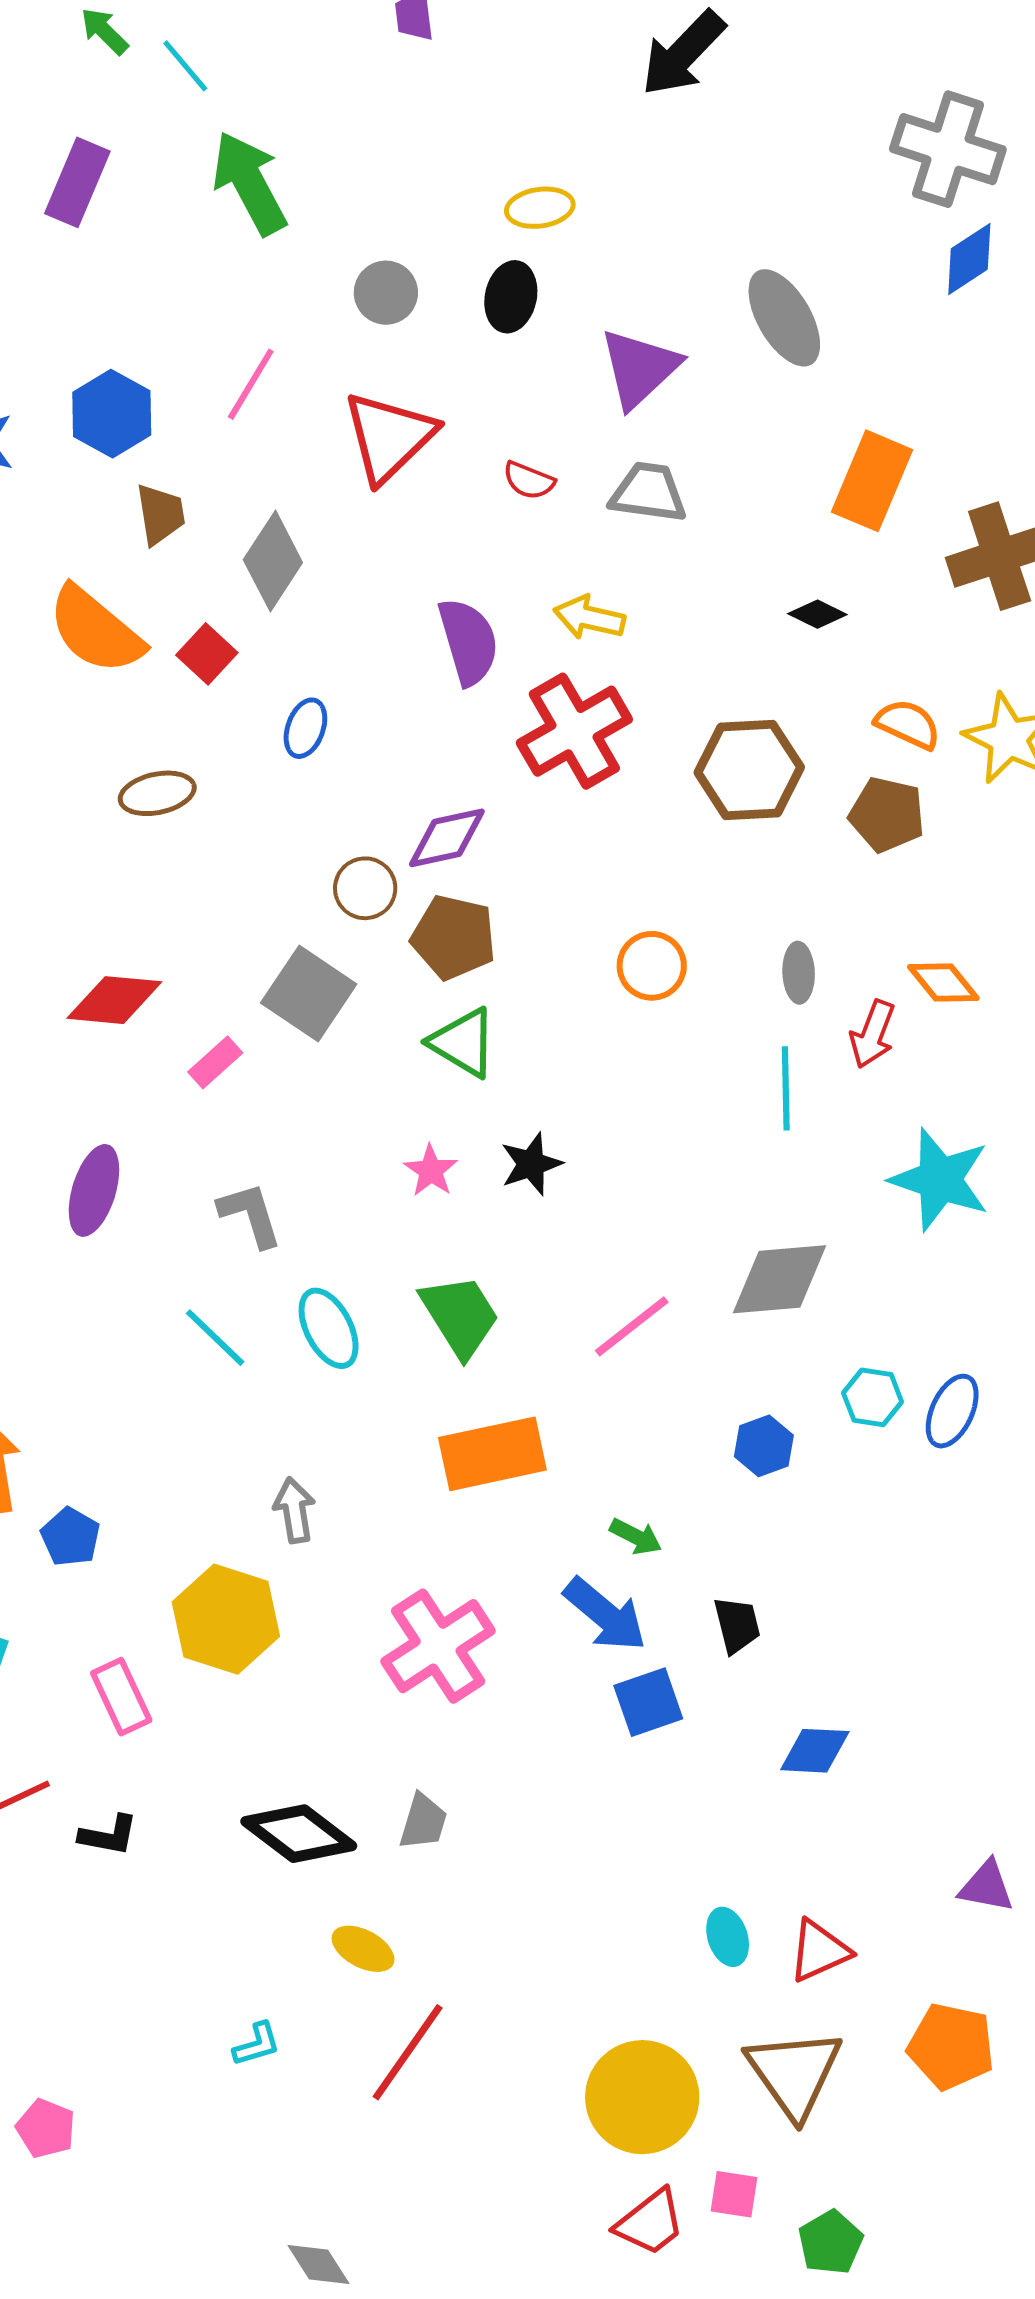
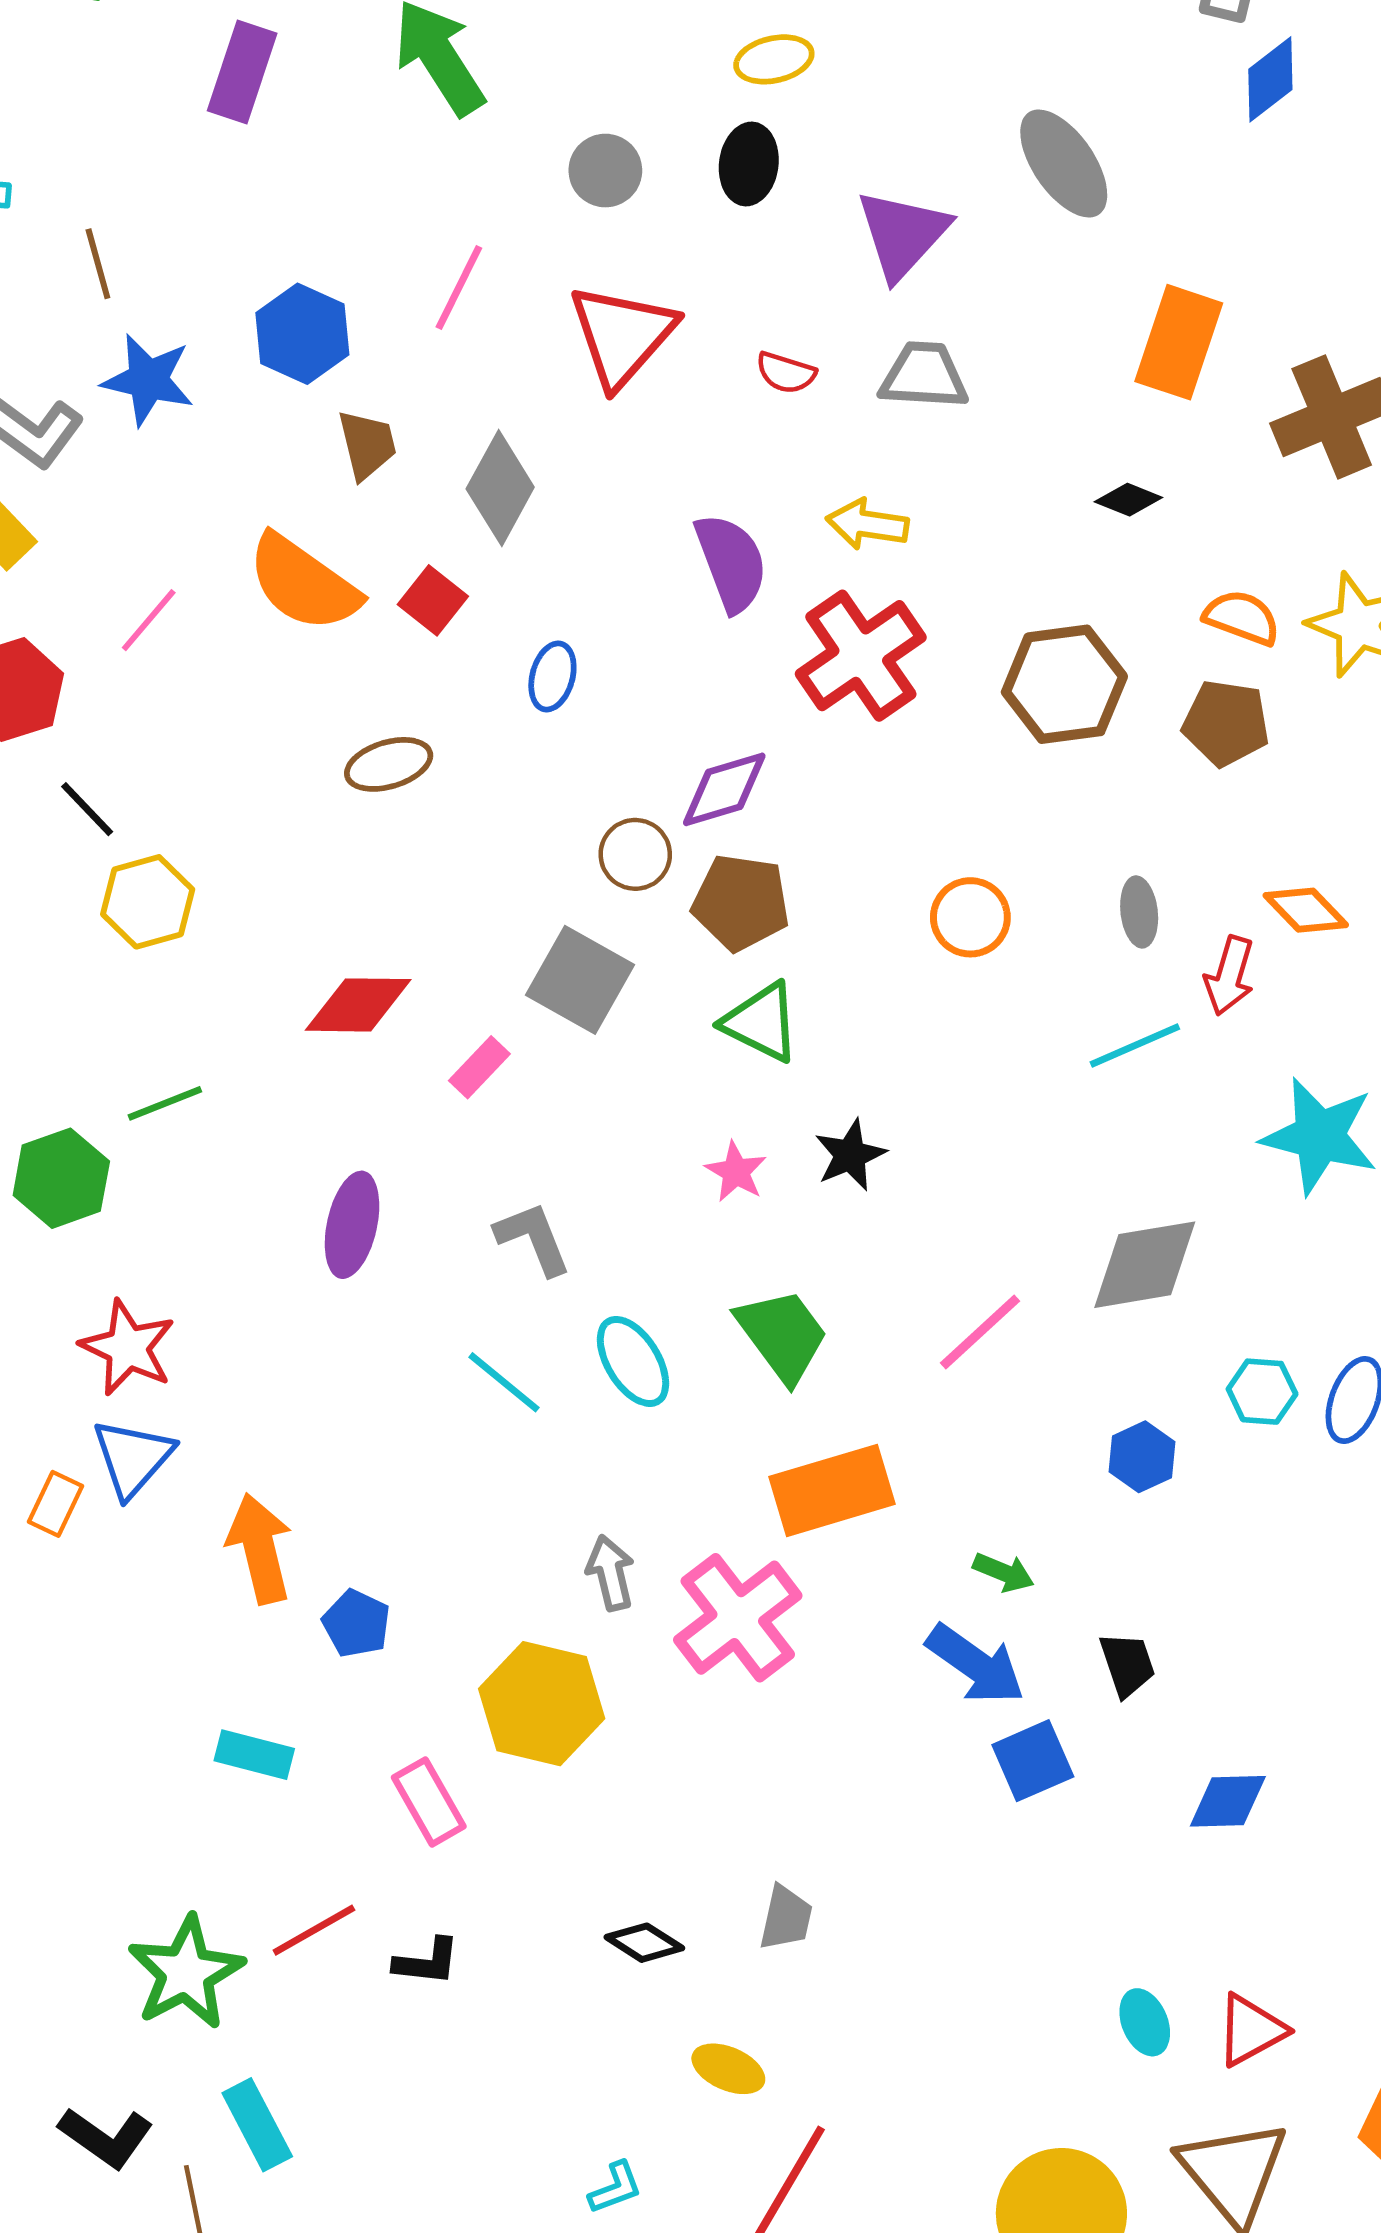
cyan line: (786, 1088) -> (1135, 1046), turned 72
pink cross: (438, 1646) -> (738, 1618), moved
black diamond: (299, 1834) -> (644, 1943), size x0.6

